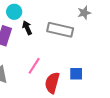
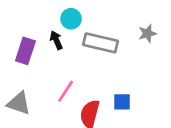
cyan circle: (14, 12) -> (71, 19), moved
gray star: (84, 13) -> (147, 34), moved

